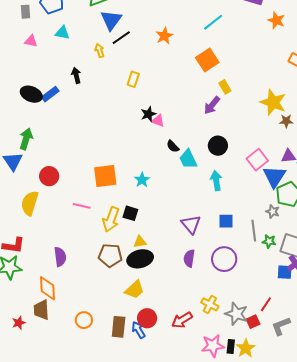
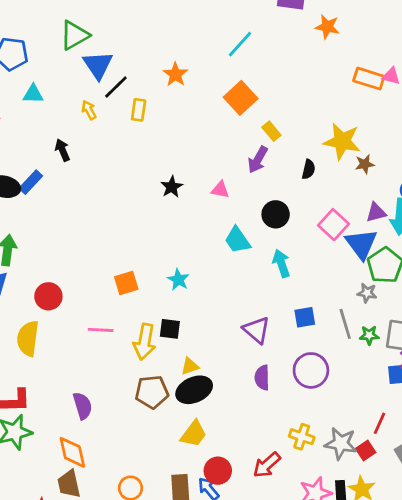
yellow rectangle: (133, 79) -> (139, 110), moved
pink triangle: (158, 121) -> (220, 190), moved
black semicircle: (173, 146) -> (309, 169), moved, turned -112
orange square: (105, 176) -> (126, 283), size x0.7

